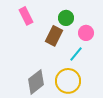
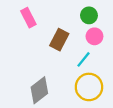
green circle: (66, 18) -> (89, 15), moved
yellow circle: (68, 81) -> (89, 87), moved

